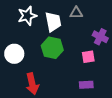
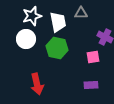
white circle: (14, 54) -> (26, 39), moved

